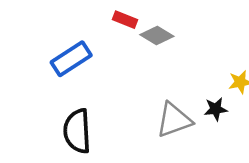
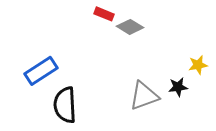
blue rectangle: (71, 59) -> (41, 71), moved

